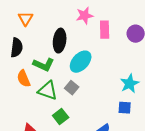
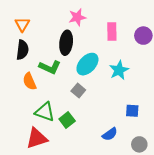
pink star: (85, 16) -> (77, 17), moved
orange triangle: (26, 19) -> (22, 24), moved
cyan star: (130, 84) -> (119, 70), moved
green triangle: (48, 91) -> (45, 112), moved

